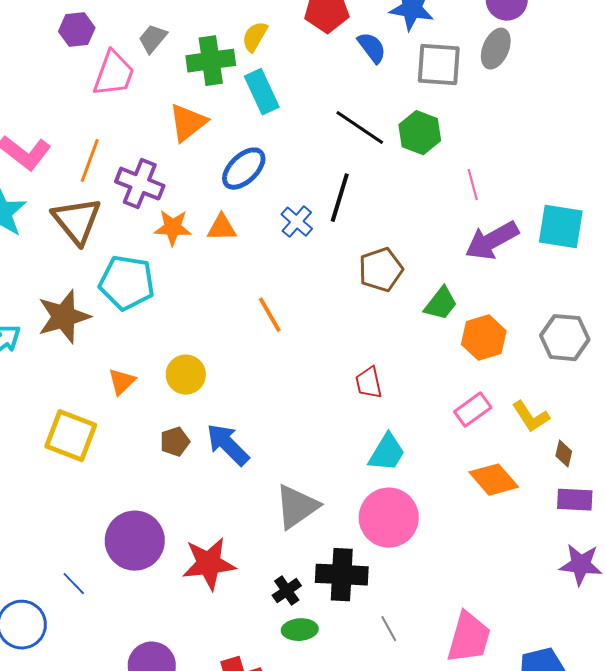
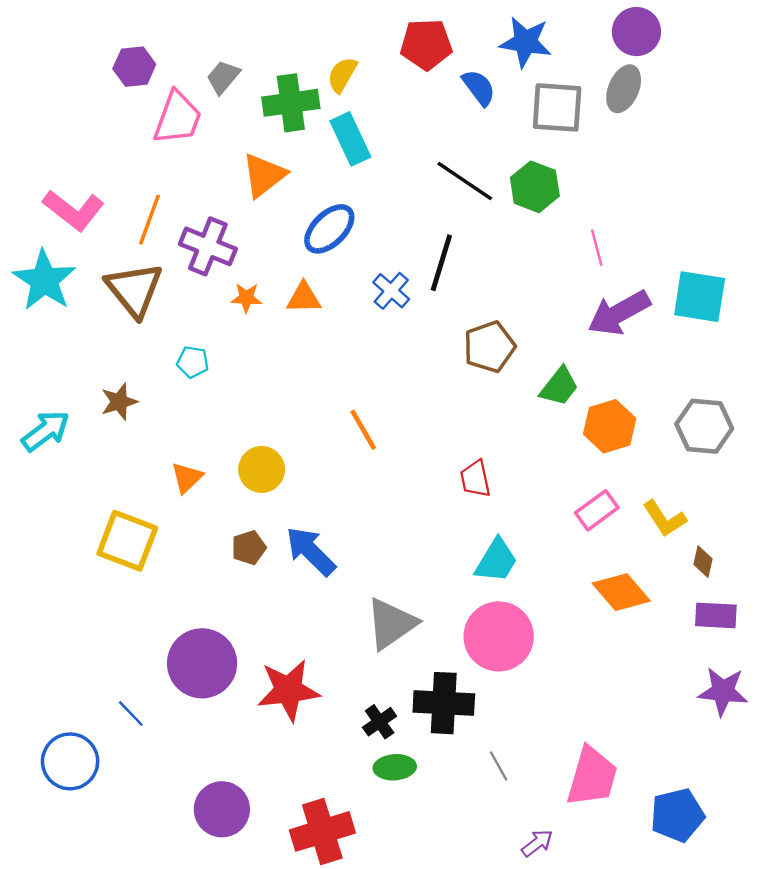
orange star: (173, 228) -> (246, 298), size x0.7
cyan pentagon: (127, 283) -> (193, 362), size x0.5
orange line: (270, 315) -> (363, 430), moved
brown star: (64, 317) -> (119, 402), size x0.6

